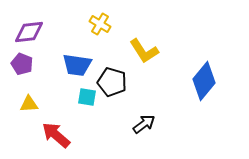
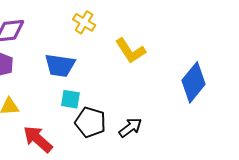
black pentagon: (112, 82) -> (90, 122), moved

